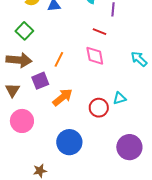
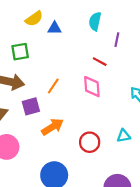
green square: (24, 31) -> (20, 52), turned 30
cyan triangle: (120, 98) -> (124, 136), moved

